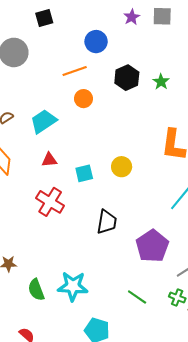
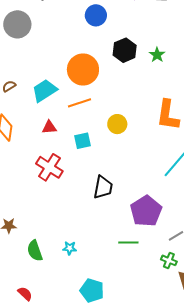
orange line: (75, 71) -> (80, 103), moved
orange circle: (83, 99) -> (83, 69), size x1.8
yellow circle: (122, 167) -> (117, 124), moved
cyan star: (73, 286) -> (70, 248), size x0.5
green line: (137, 297) -> (128, 243), moved, turned -36

